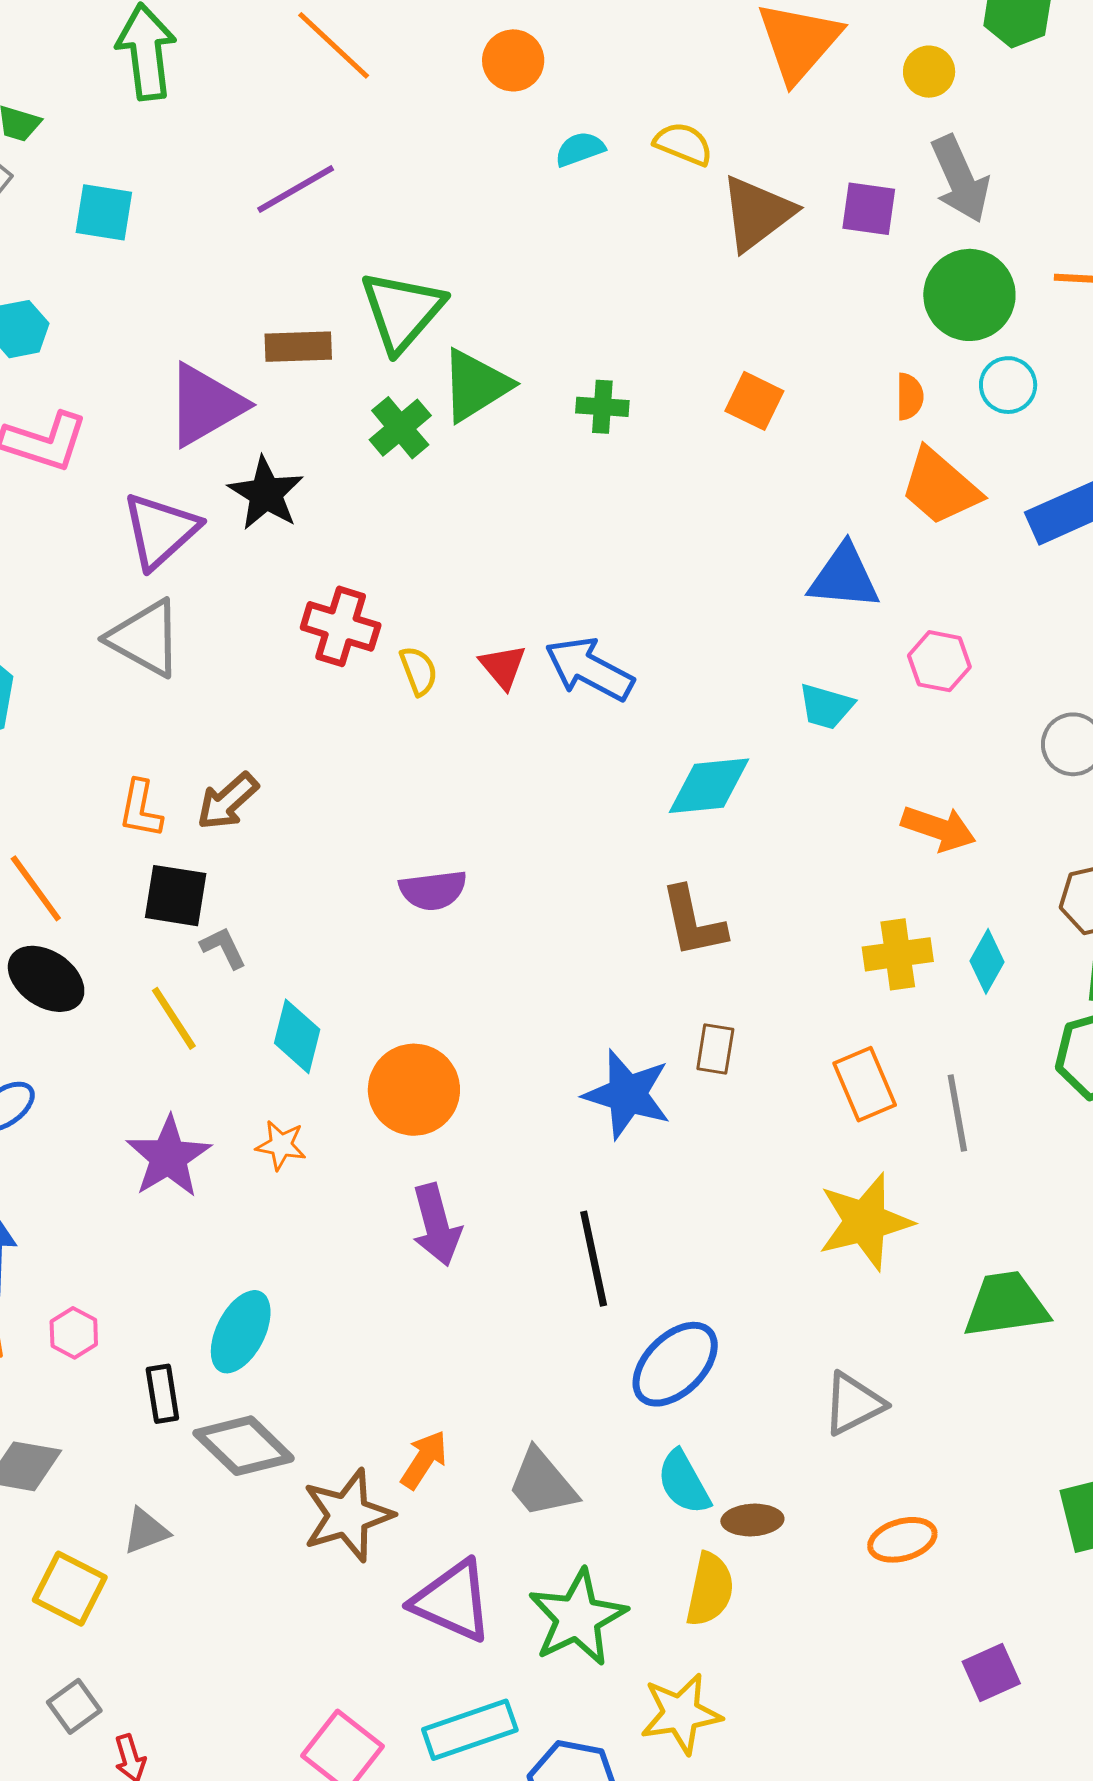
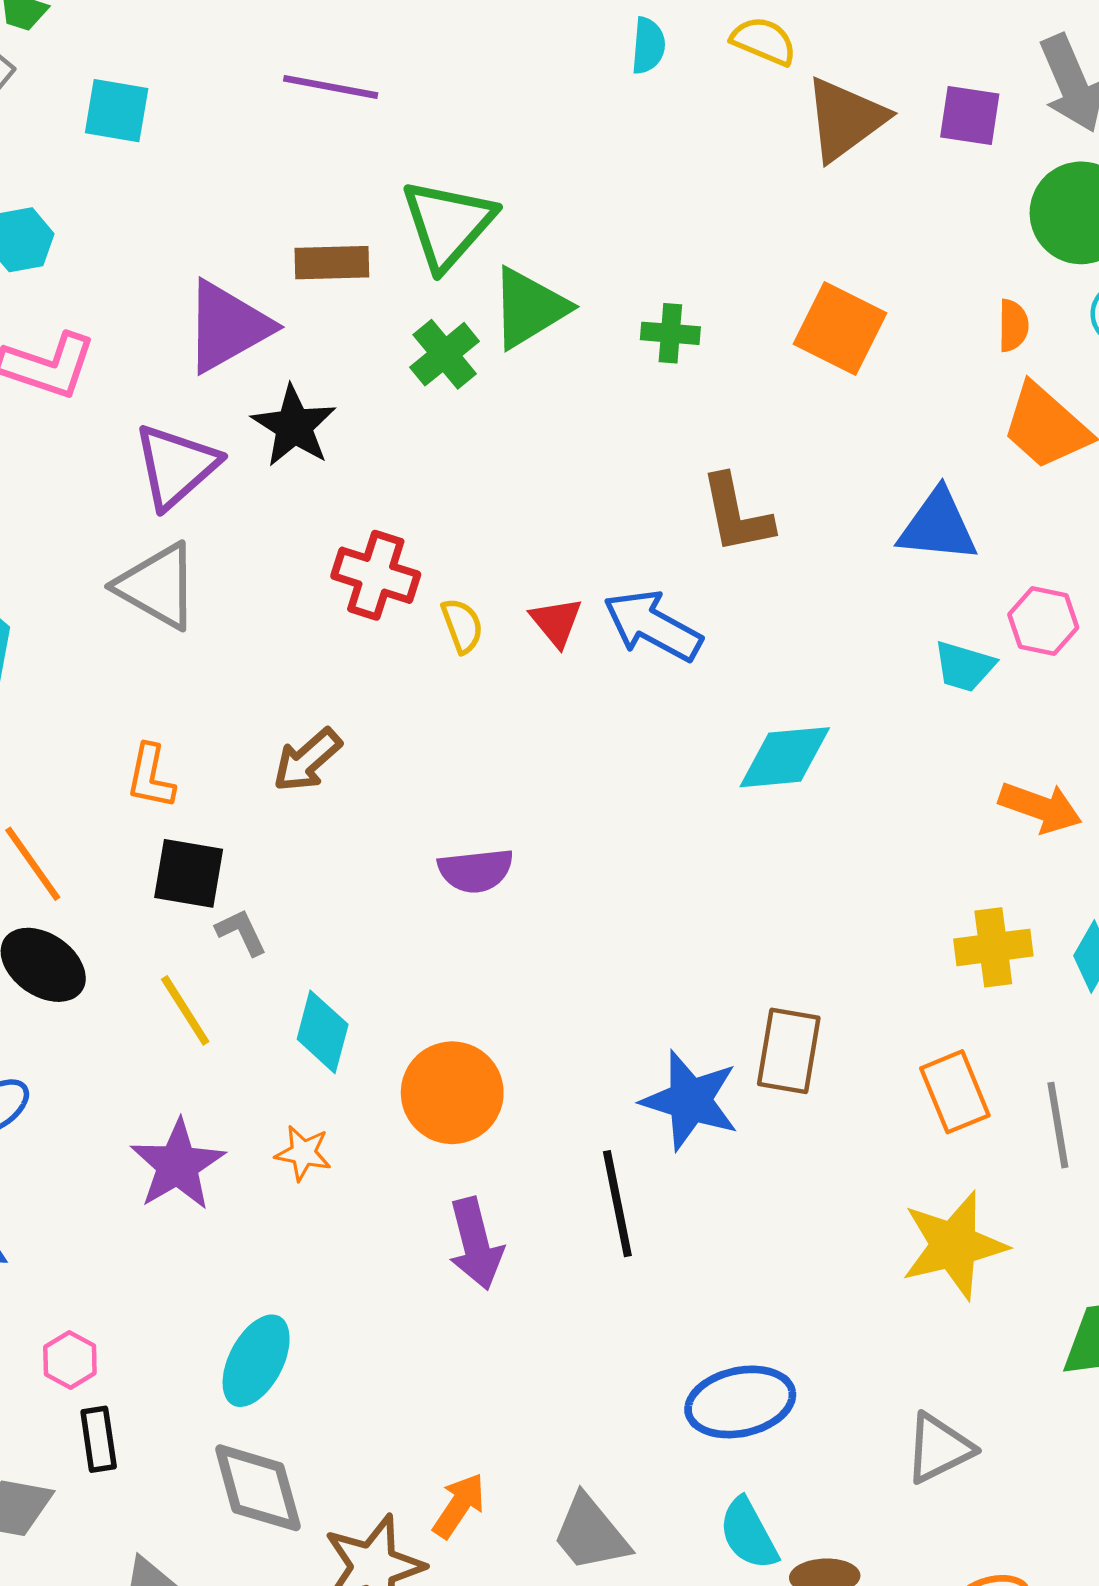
cyan semicircle: (580, 149) -> (648, 46), turned 114
purple line: (296, 189) -> (331, 87), turned 40
orange square: (754, 401) -> (840, 329), size x1.4
cyan trapezoid: (826, 706) -> (964, 666), moved
brown arrow: (228, 801) -> (307, 760), moved
brown L-shape: (693, 922) -> (737, 514), moved
brown rectangle: (715, 1049) -> (789, 1051), size x1.5
black line: (594, 1259) -> (617, 1204), moved
blue ellipse: (675, 1364) -> (740, 1402), turned 32
black rectangle: (162, 1394) -> (99, 1439), moved
gray diamond: (244, 1446) -> (258, 1488), turned 30

